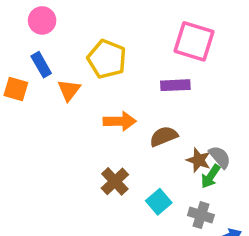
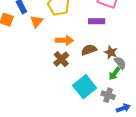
brown star: (199, 160) -> (111, 52), moved
brown cross: (115, 181) -> (61, 59), moved
cyan square: (159, 202) -> (85, 87), size x1.6

